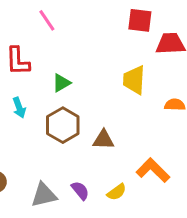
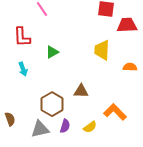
brown hexagon: (63, 125) -> (52, 104), moved
purple semicircle: (80, 191) -> (65, 126), turned 56

